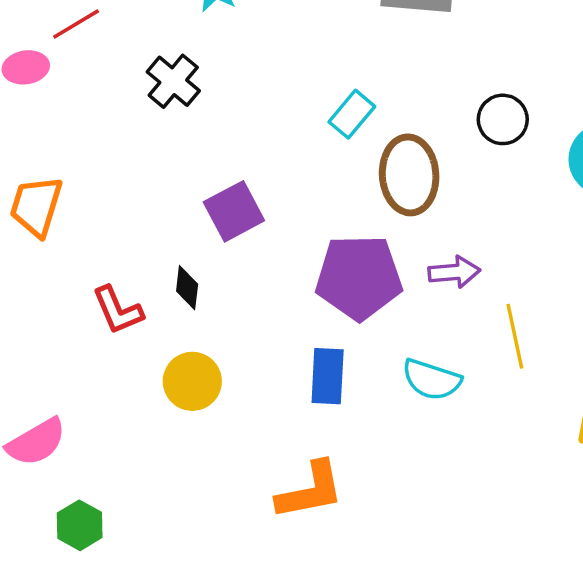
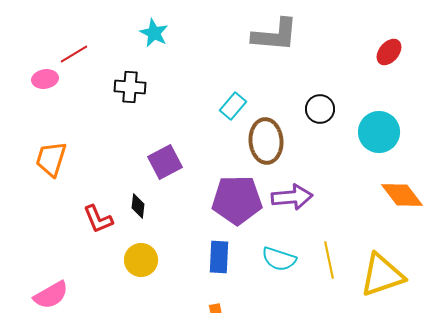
black cross: (173, 81) -> (130, 87), turned -36
purple arrow: (454, 272) -> (292, 197), size x1.4
yellow line: (515, 336) -> (329, 260), moved

